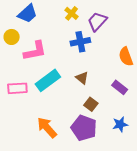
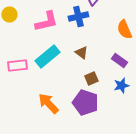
pink L-shape: (35, 51) -> (46, 22), moved
brown square: (91, 104) -> (91, 78), turned 32
blue star: (120, 124) -> (121, 86), moved

